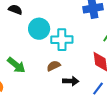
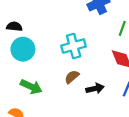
cyan circle: (39, 29) -> (23, 49), moved

